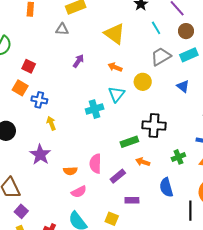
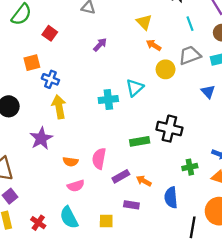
yellow triangle: (114, 34) -> (144, 22), size x0.7
red square: (29, 66) -> (50, 33), moved
orange arrow: (115, 67) -> (154, 45), moved
yellow circle: (143, 82) -> (166, 69), moved
orange square: (20, 88) -> (32, 63), turned 35
yellow arrow: (51, 123) -> (59, 107), size x1.5
orange arrow: (143, 162) -> (144, 181), moved
yellow square: (112, 219) -> (106, 221), turned -32

